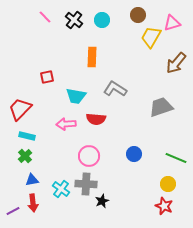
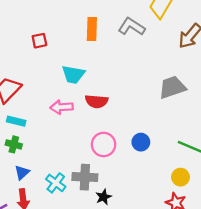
red square: (47, 77) -> (39, 41), moved
gray L-shape: (115, 89) -> (132, 27), moved
green cross: (25, 156) -> (14, 144), turned -32
pink circle: (89, 156) -> (104, 144), moved
blue triangle: (32, 180) -> (22, 172), turned -32

